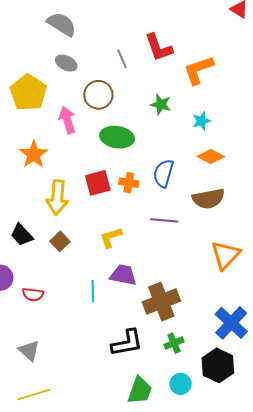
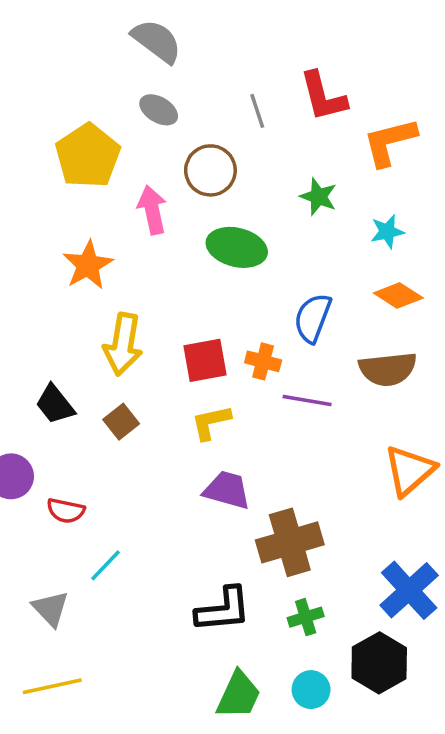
red square: (98, 183) -> (205, 360), moved
orange cross: (129, 183) -> (263, 361), moved
cyan line: (93, 291) -> (105, 565), moved, turned 40

